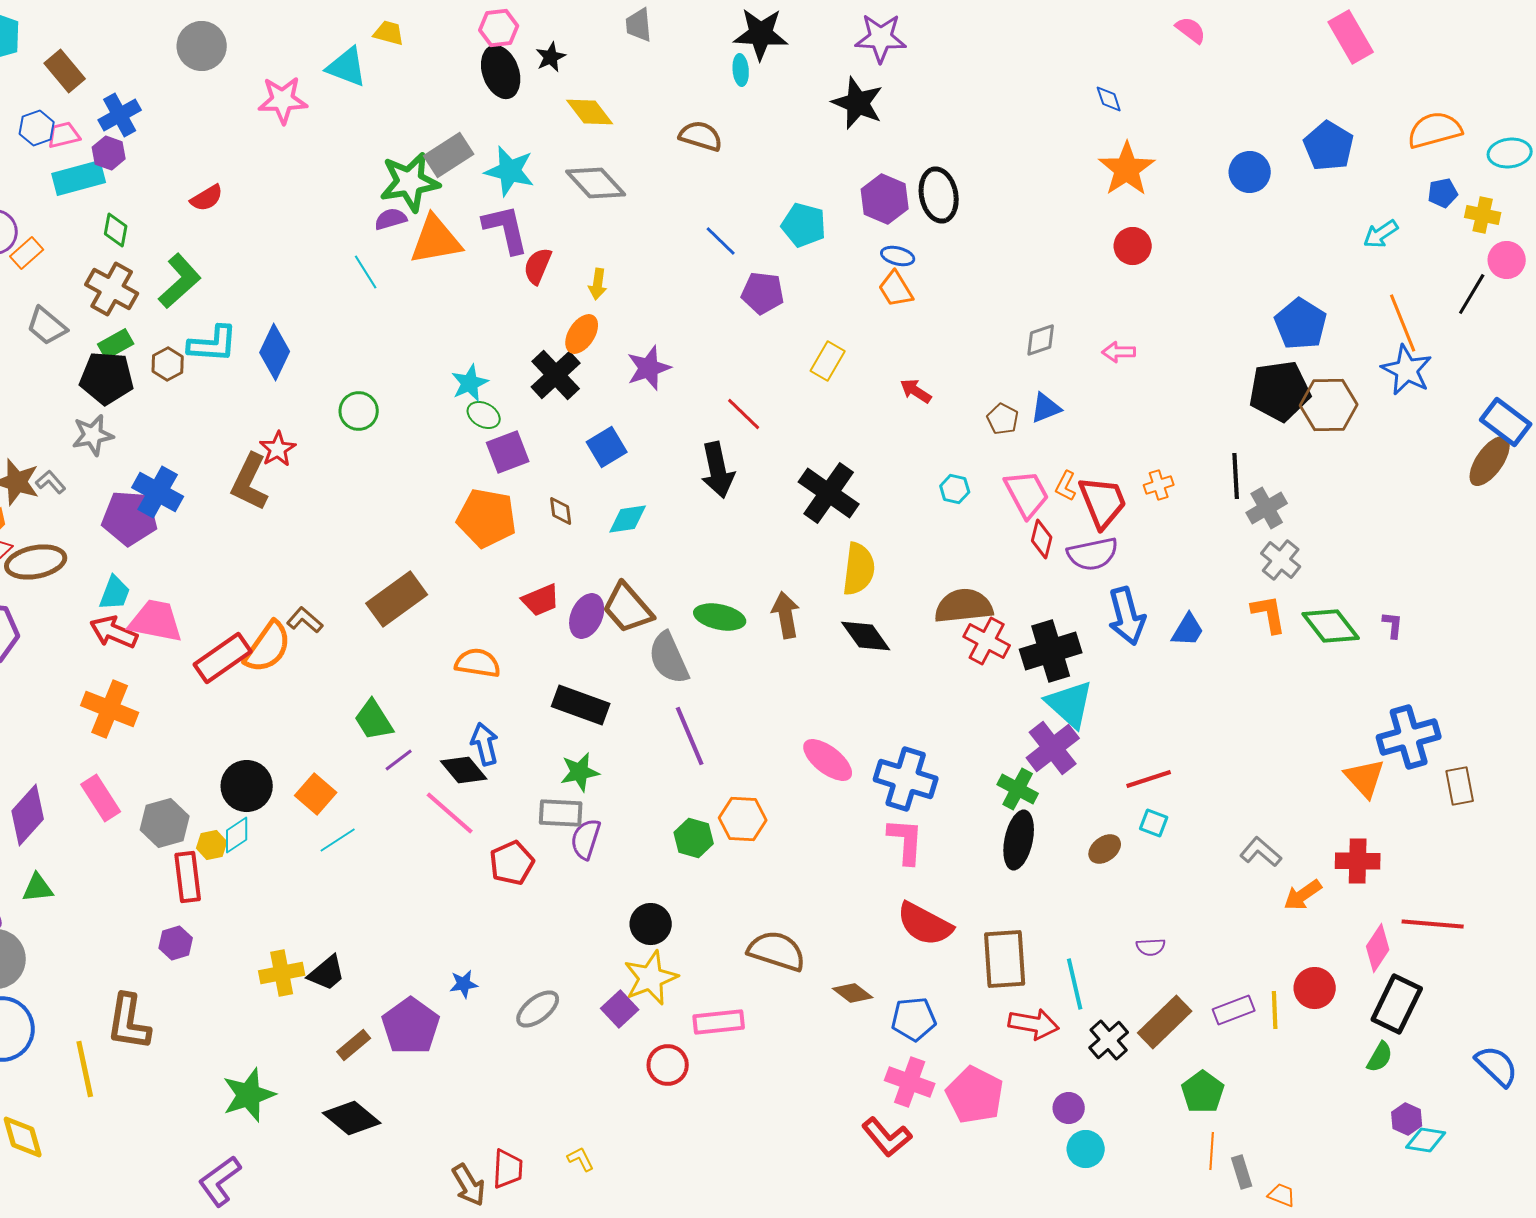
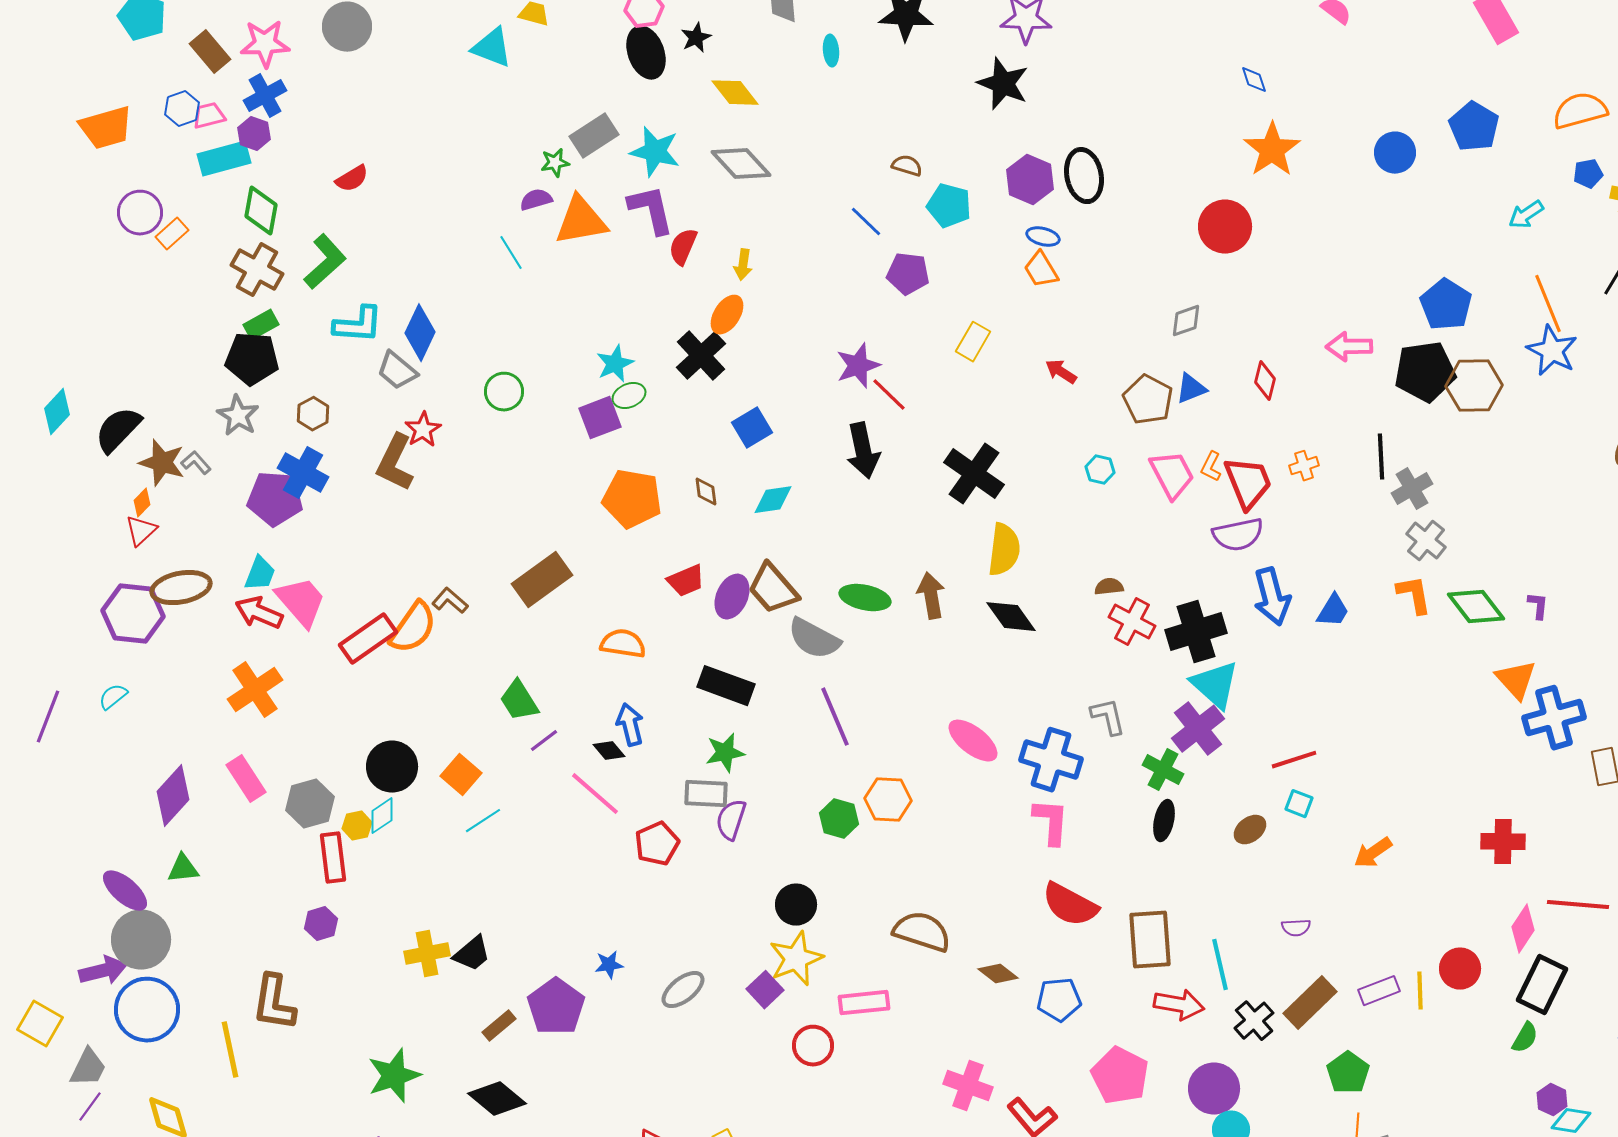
cyan ellipse: (741, 70) -> (831, 51), moved
pink star: (283, 100) -> (265, 44), moved
brown semicircle: (701, 136) -> (907, 166), moved, size x0.7
green star: (410, 182) -> (555, 163), size x0.5
green diamond: (116, 230) -> (261, 211), size x1.4
red circle: (1133, 246) -> (1225, 227), moved, size x1.4
gray trapezoid: (47, 326) -> (397, 371), moved
pink arrow: (1119, 352) -> (1349, 347), moved, size x1.4
brown hexagon: (168, 364) -> (313, 414), moved
purple star: (649, 368) -> (858, 366), moved
green ellipse: (484, 415) -> (629, 396), turned -52
brown pentagon: (1003, 419) -> (1148, 400), size x1.6
gray star: (93, 435) -> (238, 416), turned -30
purple square: (508, 452) -> (600, 418), moved
red diamond: (1042, 539) -> (1265, 381), moved
brown ellipse: (36, 562) -> (181, 588), moved
brown semicircle: (964, 606) -> (1109, 587), size x0.5
pink trapezoid: (156, 621) -> (301, 602), turned 38
gray semicircle: (669, 658) -> (814, 639), turned -38
orange cross: (110, 709) -> (255, 690), turned 34
black diamond: (464, 770) -> (609, 751), size x0.7
orange triangle: (1365, 778) -> (1516, 680), moved
black ellipse: (1019, 840) -> (1164, 821), size x0.7
gray L-shape: (1261, 852) -> (1108, 717), moved, turned 36
orange arrow: (1303, 895) -> (1373, 853), moved
pink cross: (910, 1082) -> (968, 1086), moved
purple circle: (1069, 1108) -> (1214, 1089), size x1.6

